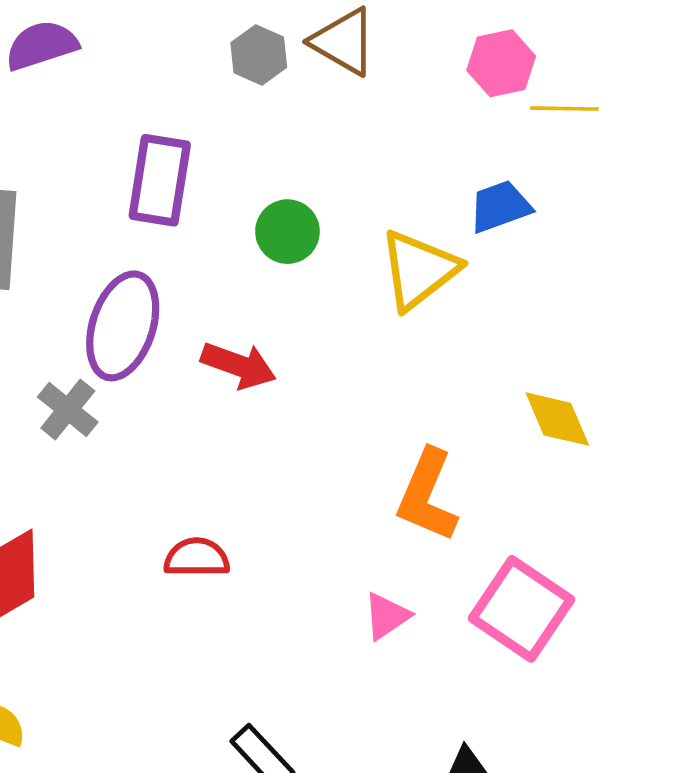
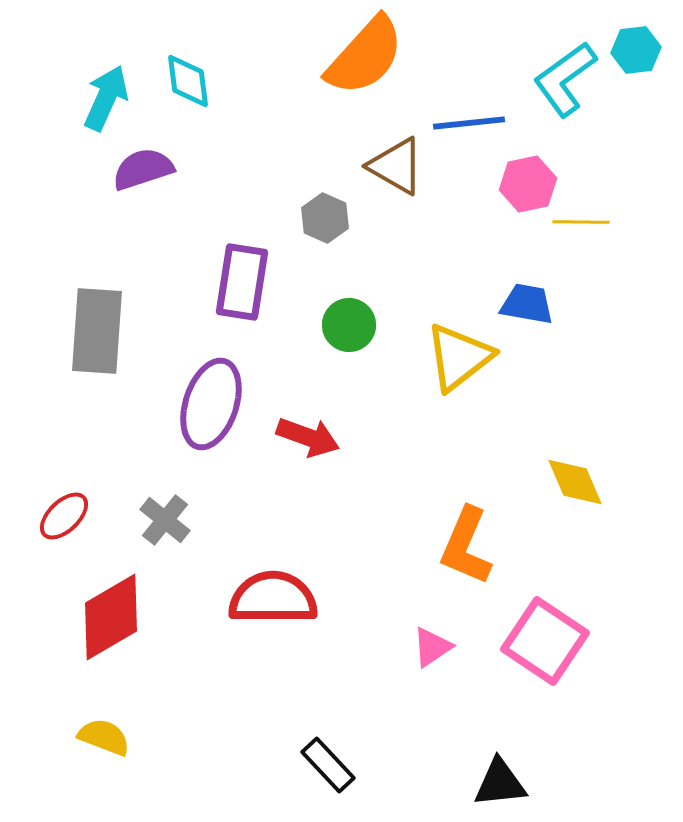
gray hexagon: (259, 55) -> (325, 218), moved
blue trapezoid: (500, 207) -> (527, 304), turned 30
gray cross: (68, 409) -> (165, 520), moved
red semicircle: (197, 558) -> (273, 598), size x1.6

